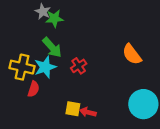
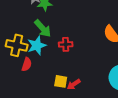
red cross: (79, 66) -> (66, 44), turned 32
red arrow: (88, 112) -> (74, 84), turned -48

